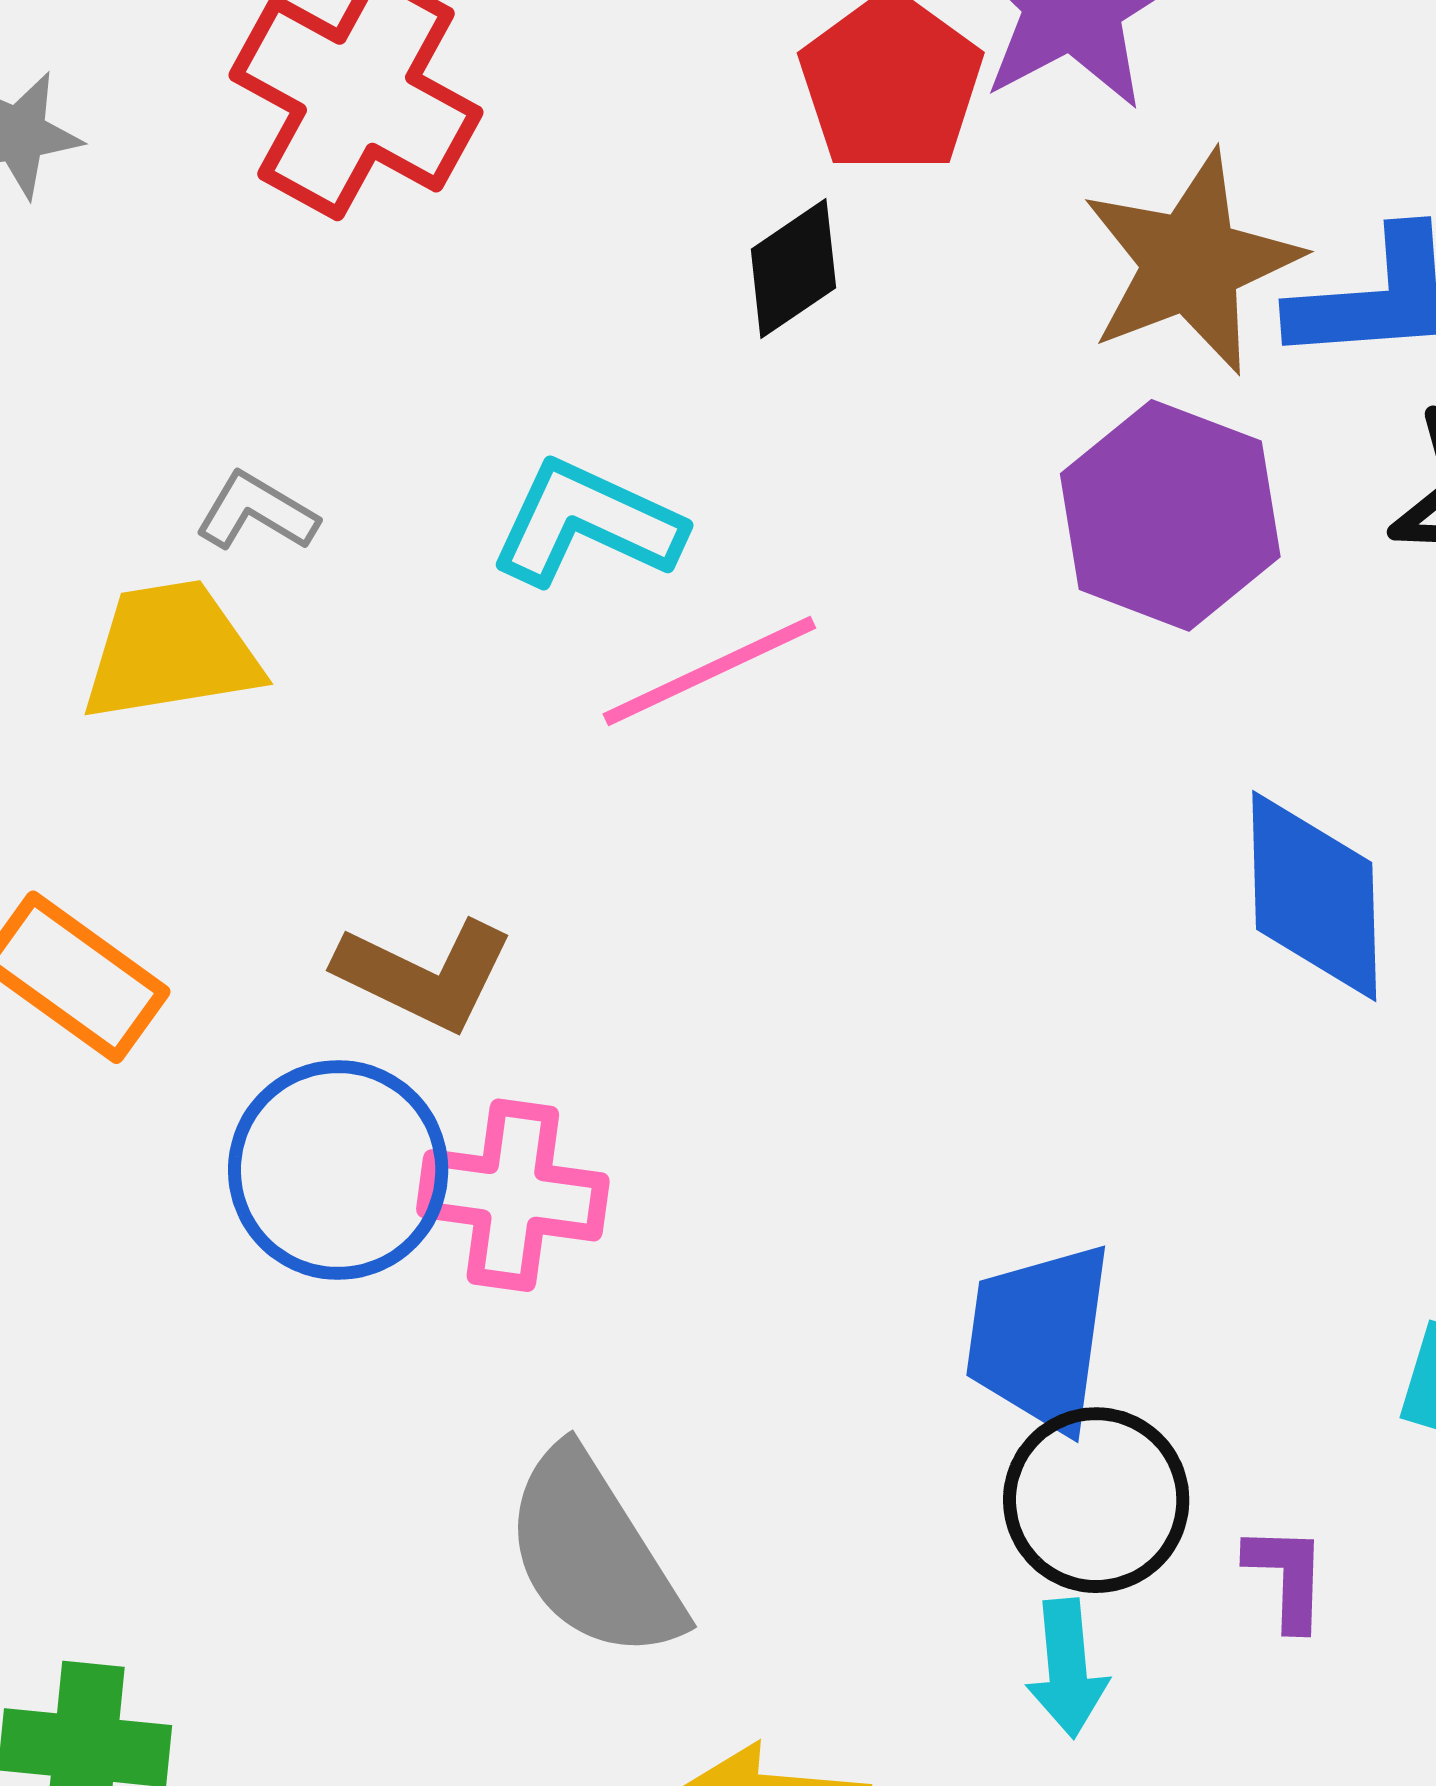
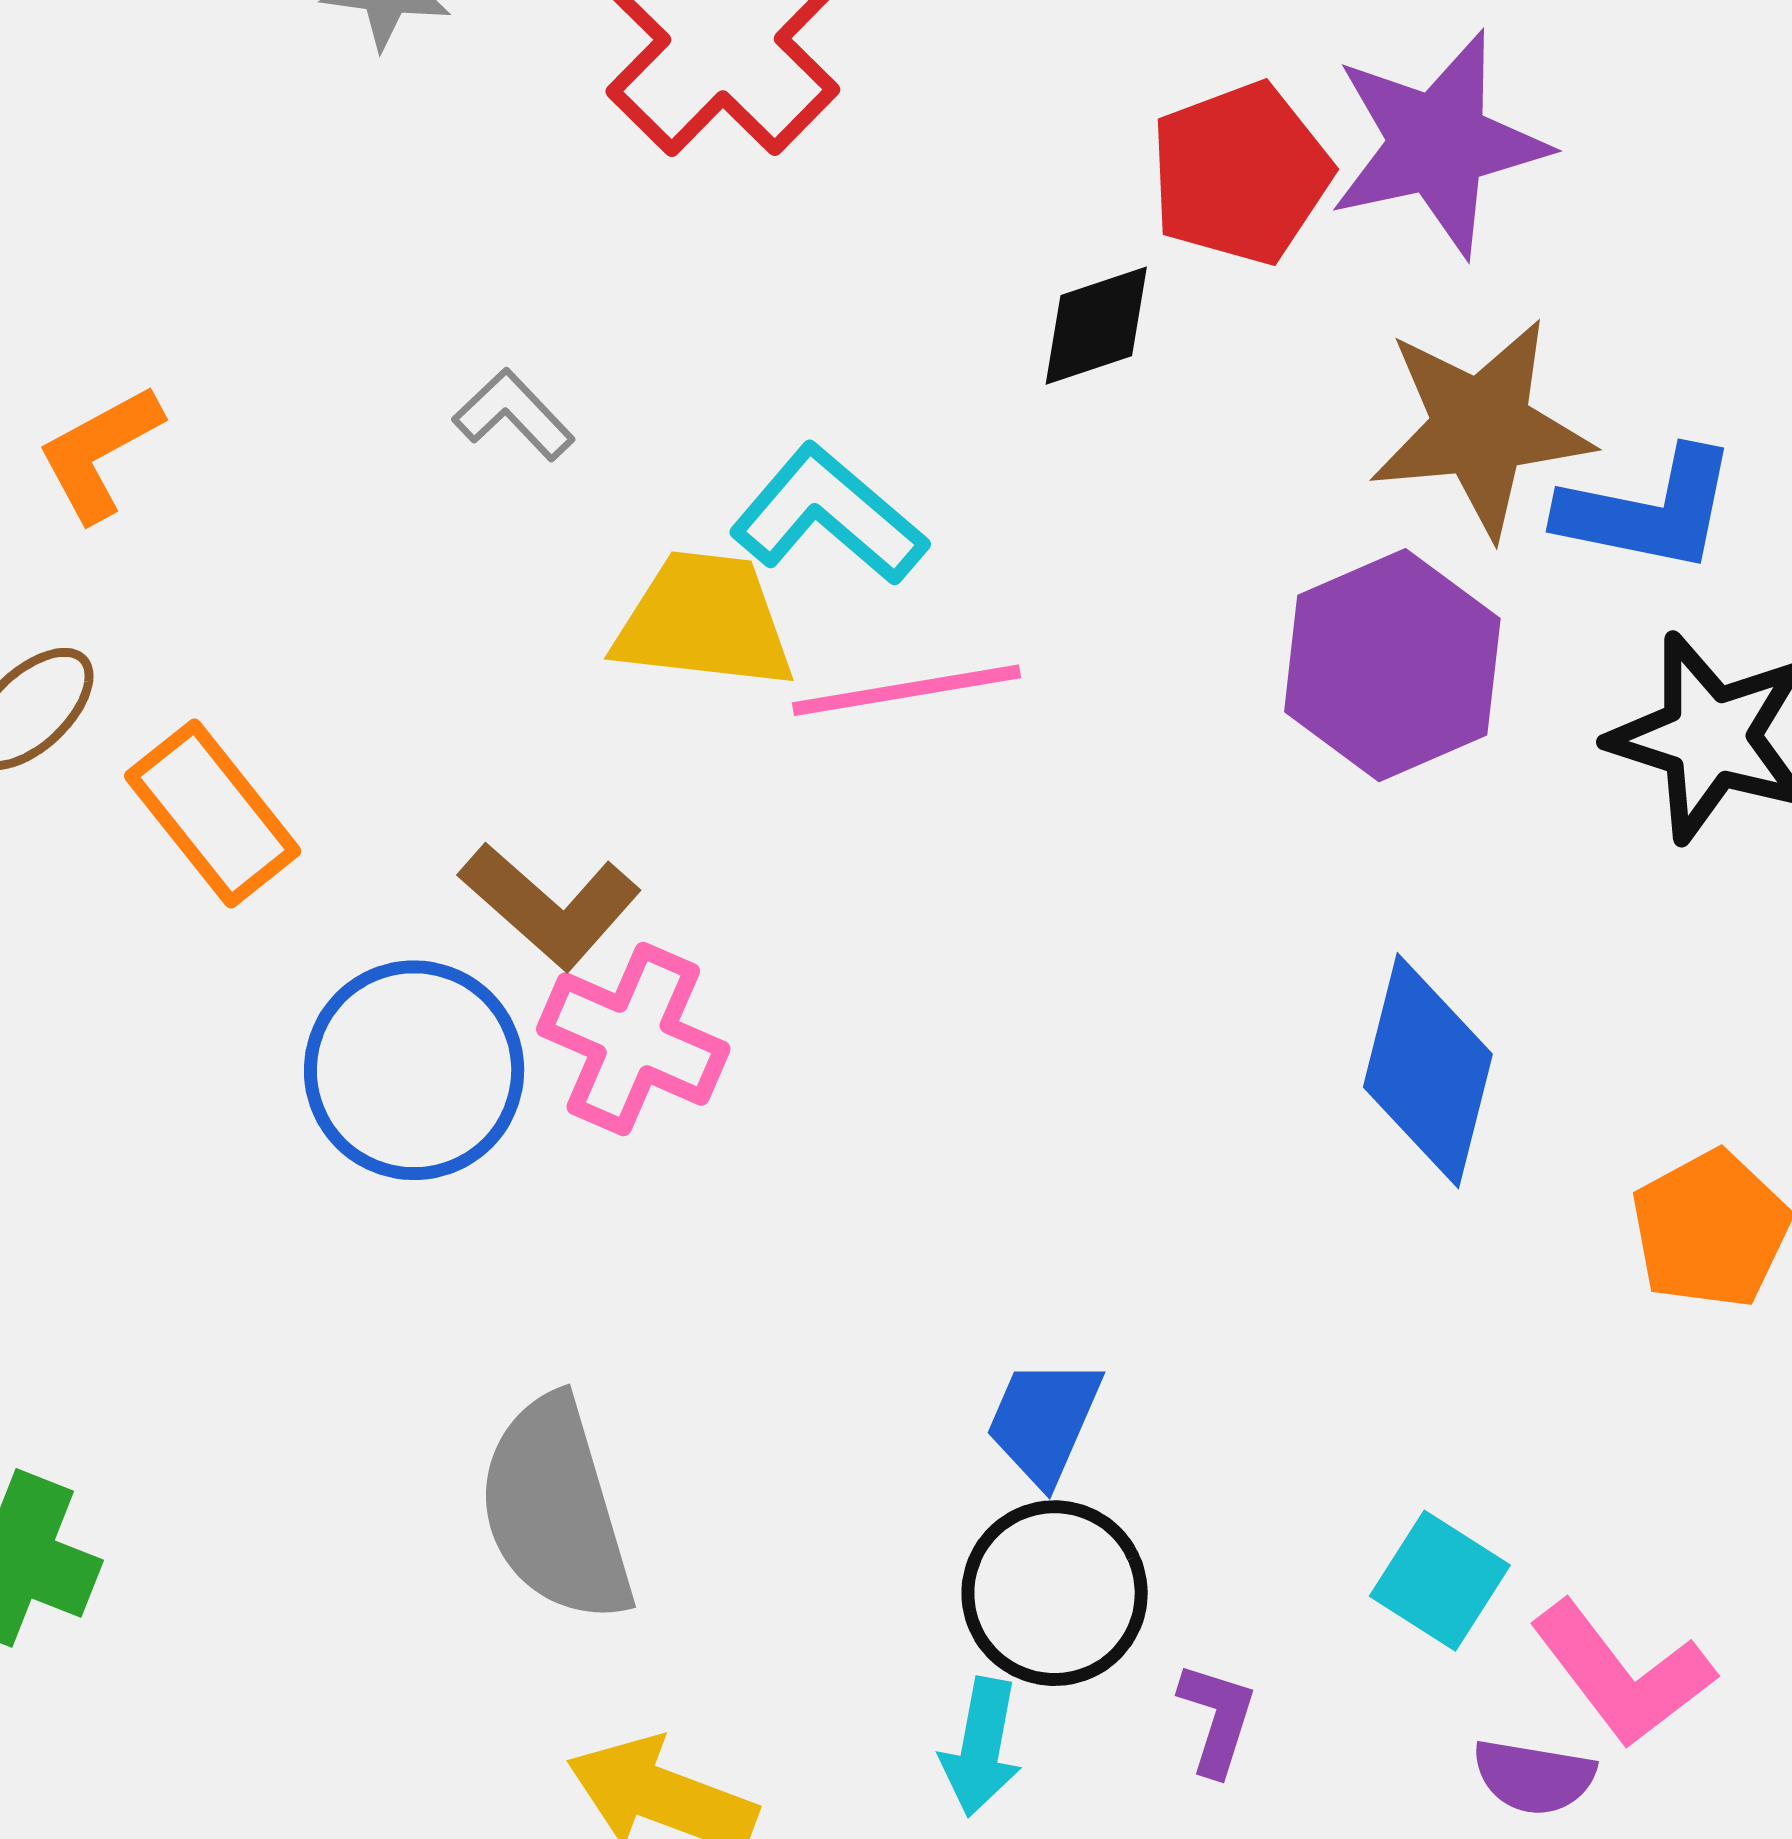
yellow trapezoid: (171, 651) -> (704, 621), moved
pink cross: (513, 1195) -> (633, 1039), moved
blue trapezoid: (1039, 1337) -> (1044, 1421), size x0.7

